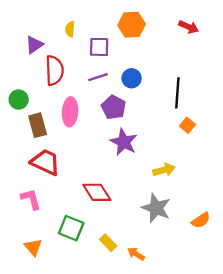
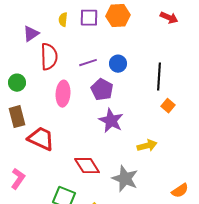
purple square: (99, 47) -> (89, 18), moved
brown rectangle: (38, 125) -> (17, 117), moved
pink L-shape: (31, 199) -> (18, 179), moved, turned 50
gray star: (156, 208) -> (125, 179), moved

